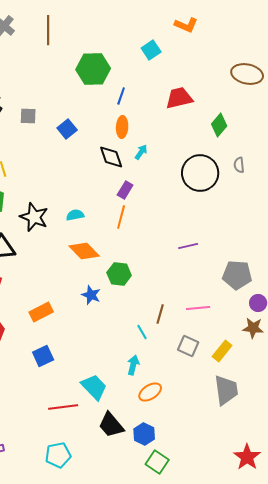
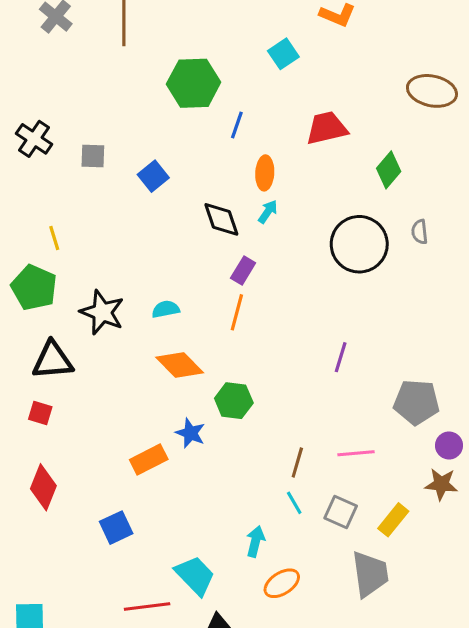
orange ellipse: (122, 127) -> (265, 173), moved
purple line: (188, 246) -> (341, 357), turned -60
orange rectangle: (41, 312) -> (149, 459), moved
cyan line: (142, 332) -> (294, 503), moved
gray trapezoid: (226, 390) -> (370, 574), moved

